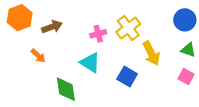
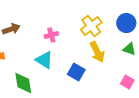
yellow cross: (128, 28) -> (91, 26), moved
pink square: (186, 77) -> (127, 82), moved

